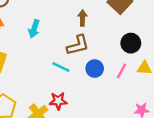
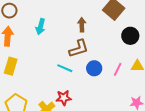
cyan arrow: (34, 29) -> (40, 27), moved
black circle: (131, 43) -> (130, 36), moved

